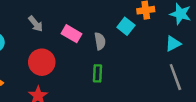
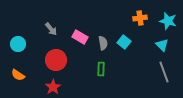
cyan square: (126, 26) -> (124, 42), moved
cyan triangle: (173, 44) -> (162, 45), turned -48

